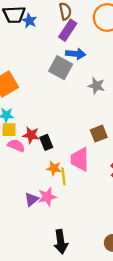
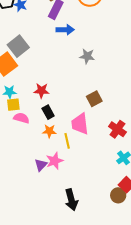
gray square: (61, 68) -> (18, 46), moved, turned 30
red star: (31, 135) -> (41, 91), moved
orange star: (54, 168) -> (49, 131), moved

